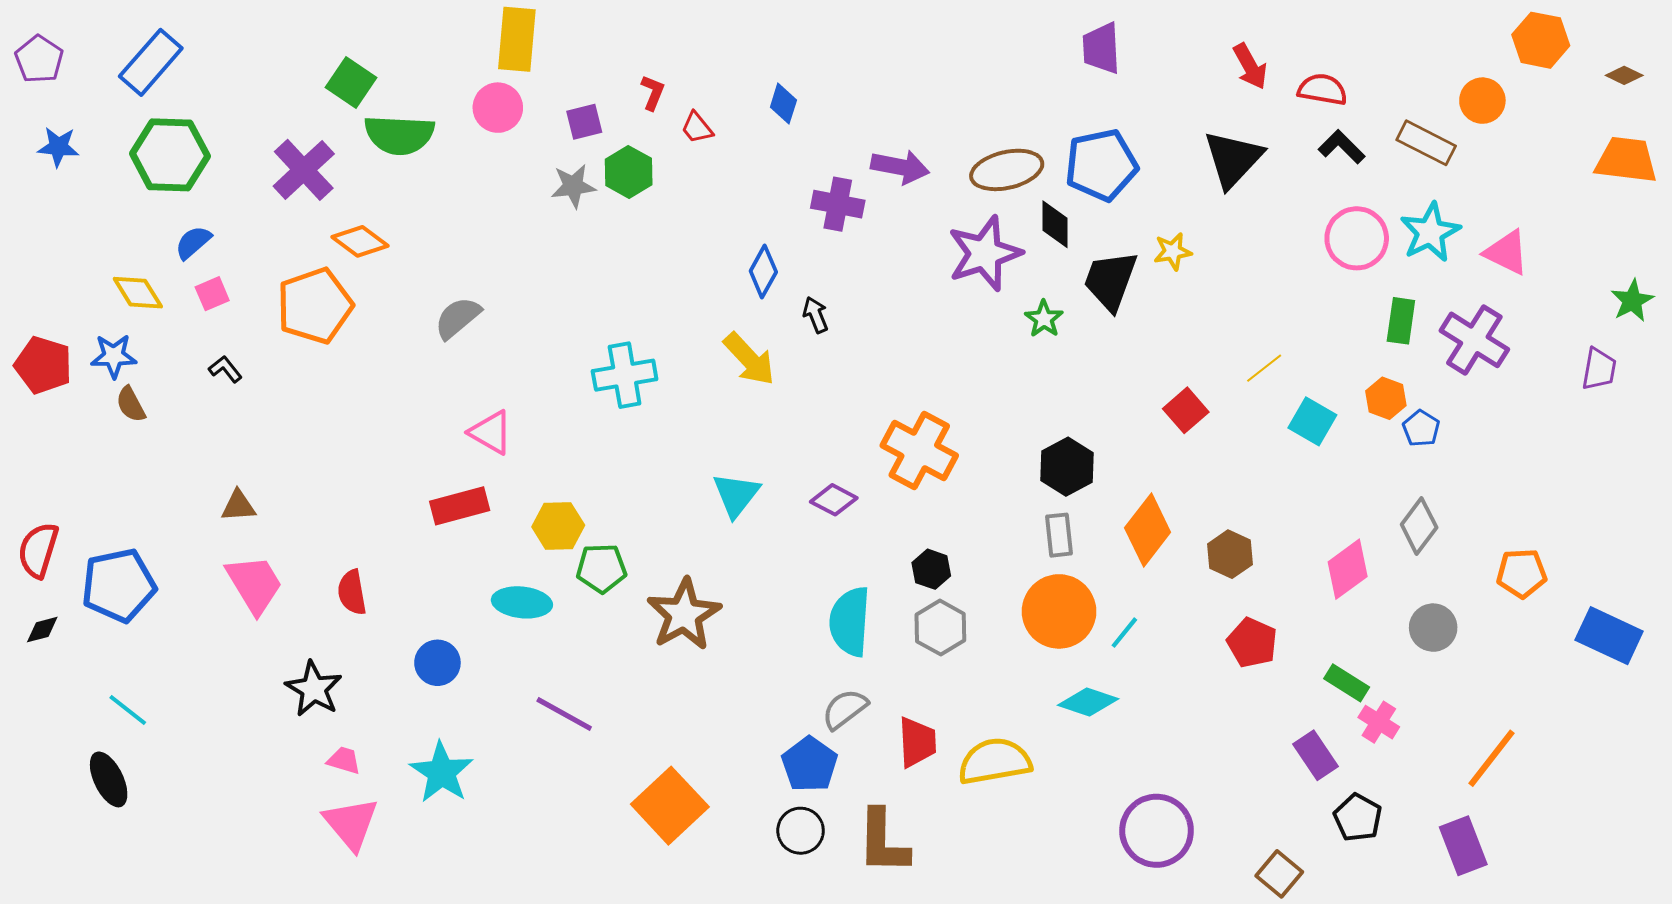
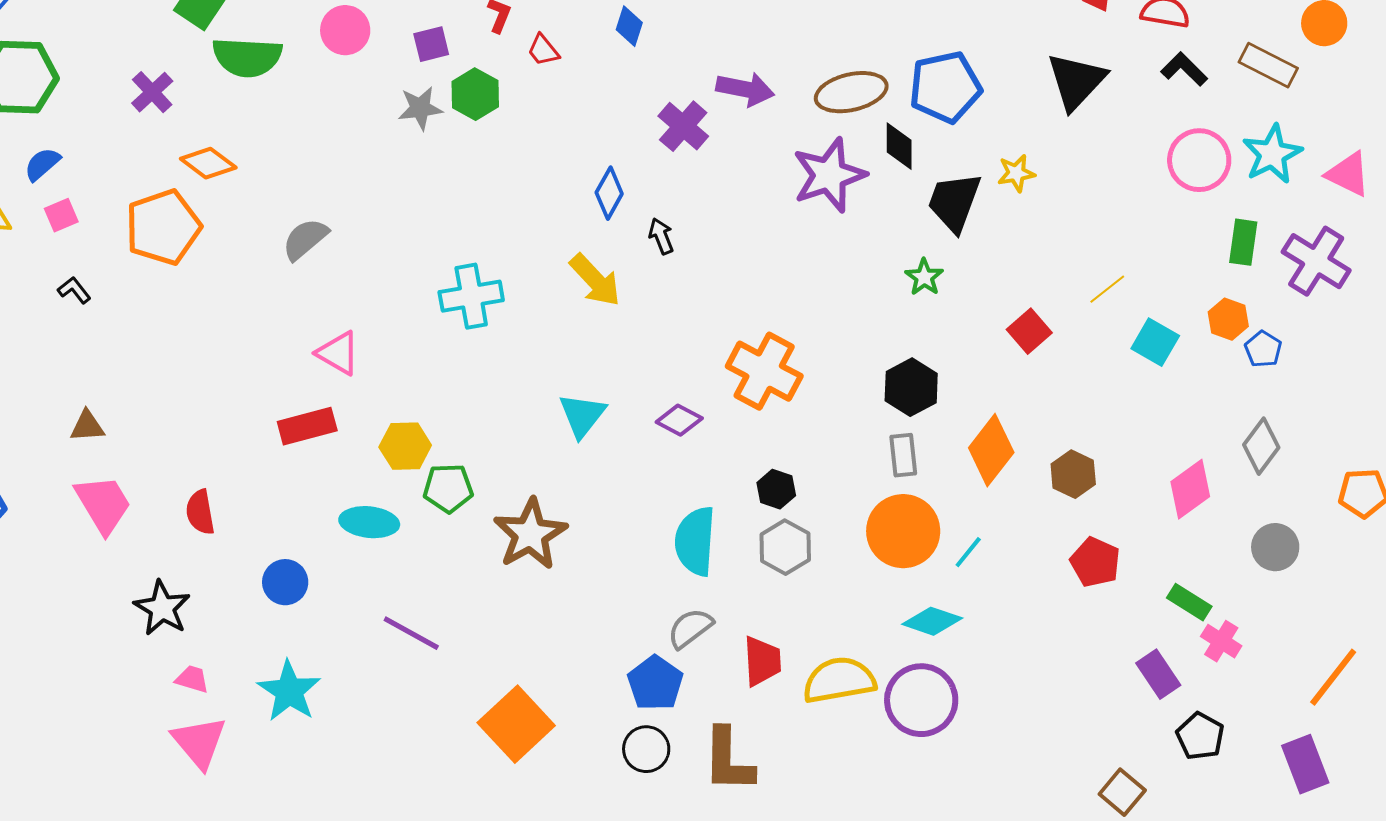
purple cross: (304, 170) -> (152, 92), size x0.7
purple cross: (838, 204) -> (683, 126), turned 30
green star: (1044, 319) -> (924, 277), moved
purple circle: (1157, 831) -> (921, 700), moved

